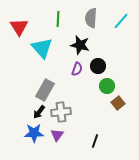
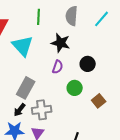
black circle: (98, 66) -> (88, 64), moved
green circle: (107, 86) -> (75, 88), moved

